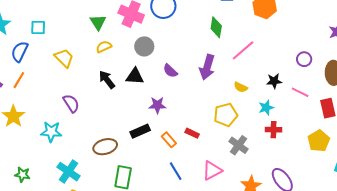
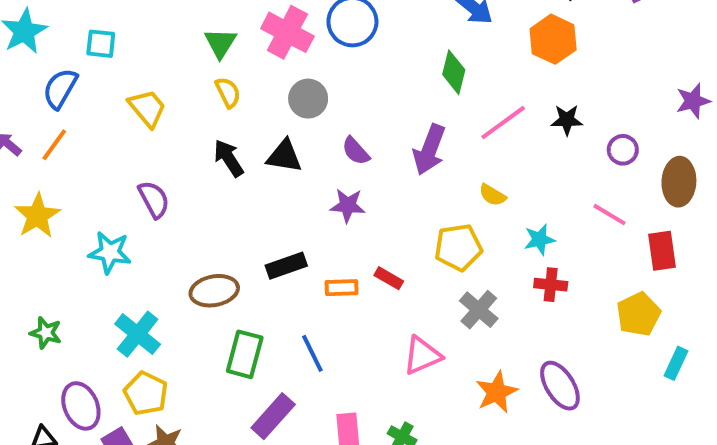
yellow semicircle: (104, 47) -> (228, 92), turned 84
black star: (274, 81) -> (567, 120), moved
purple star: (157, 105) -> (348, 205), moved
orange rectangle: (169, 140) -> (342, 288), turned -56
blue line: (176, 171) -> (312, 353), moved

